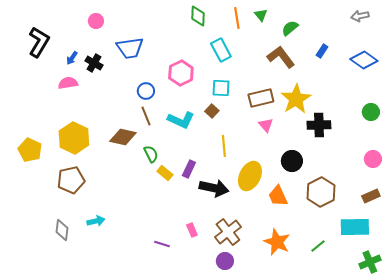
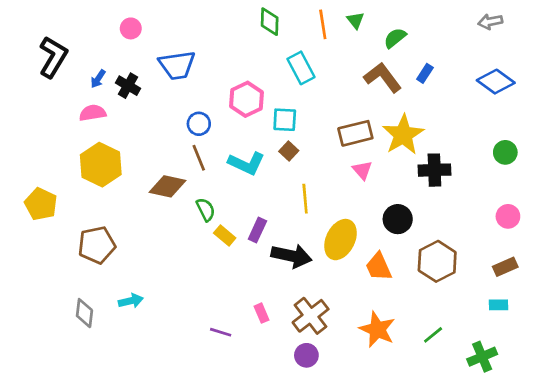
blue rectangle: (322, 51) -> (425, 73), moved
cyan square: (221, 88) -> (285, 120), moved
yellow hexagon: (74, 138) -> (101, 165), moved
cyan rectangle: (355, 227) -> (498, 305), moved, size x0.5
green cross: (370, 262) -> (482, 357), moved

